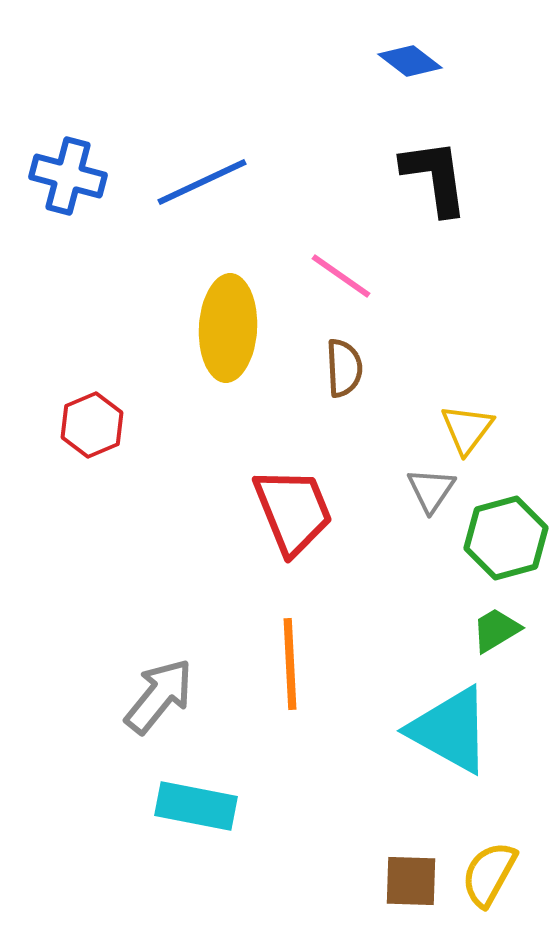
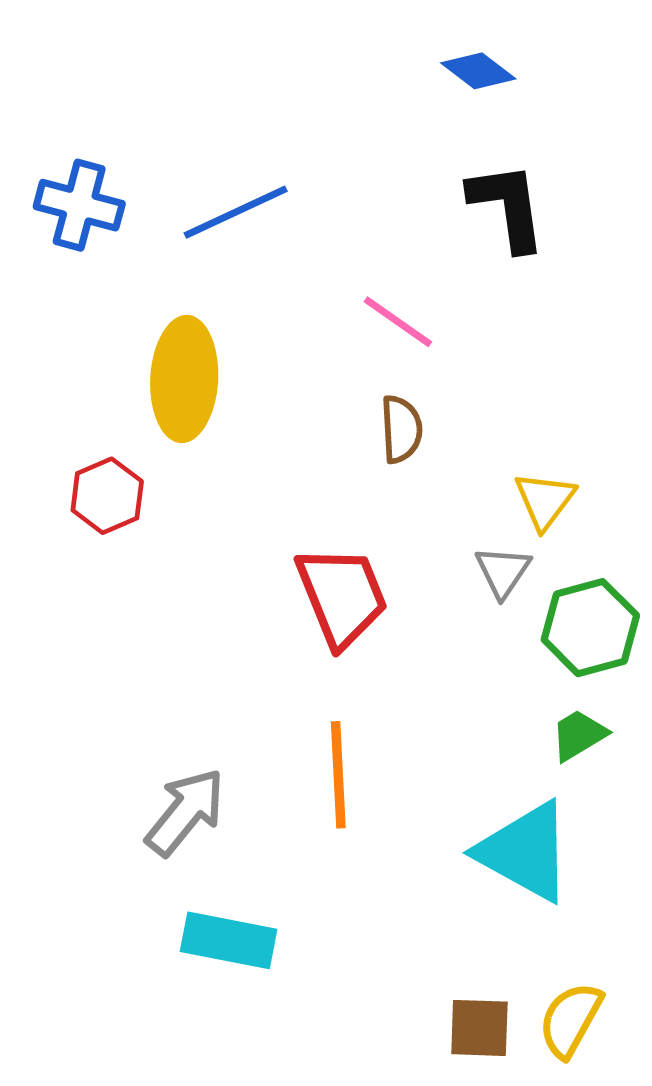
yellow ellipse: (228, 328) -> (184, 379), moved

